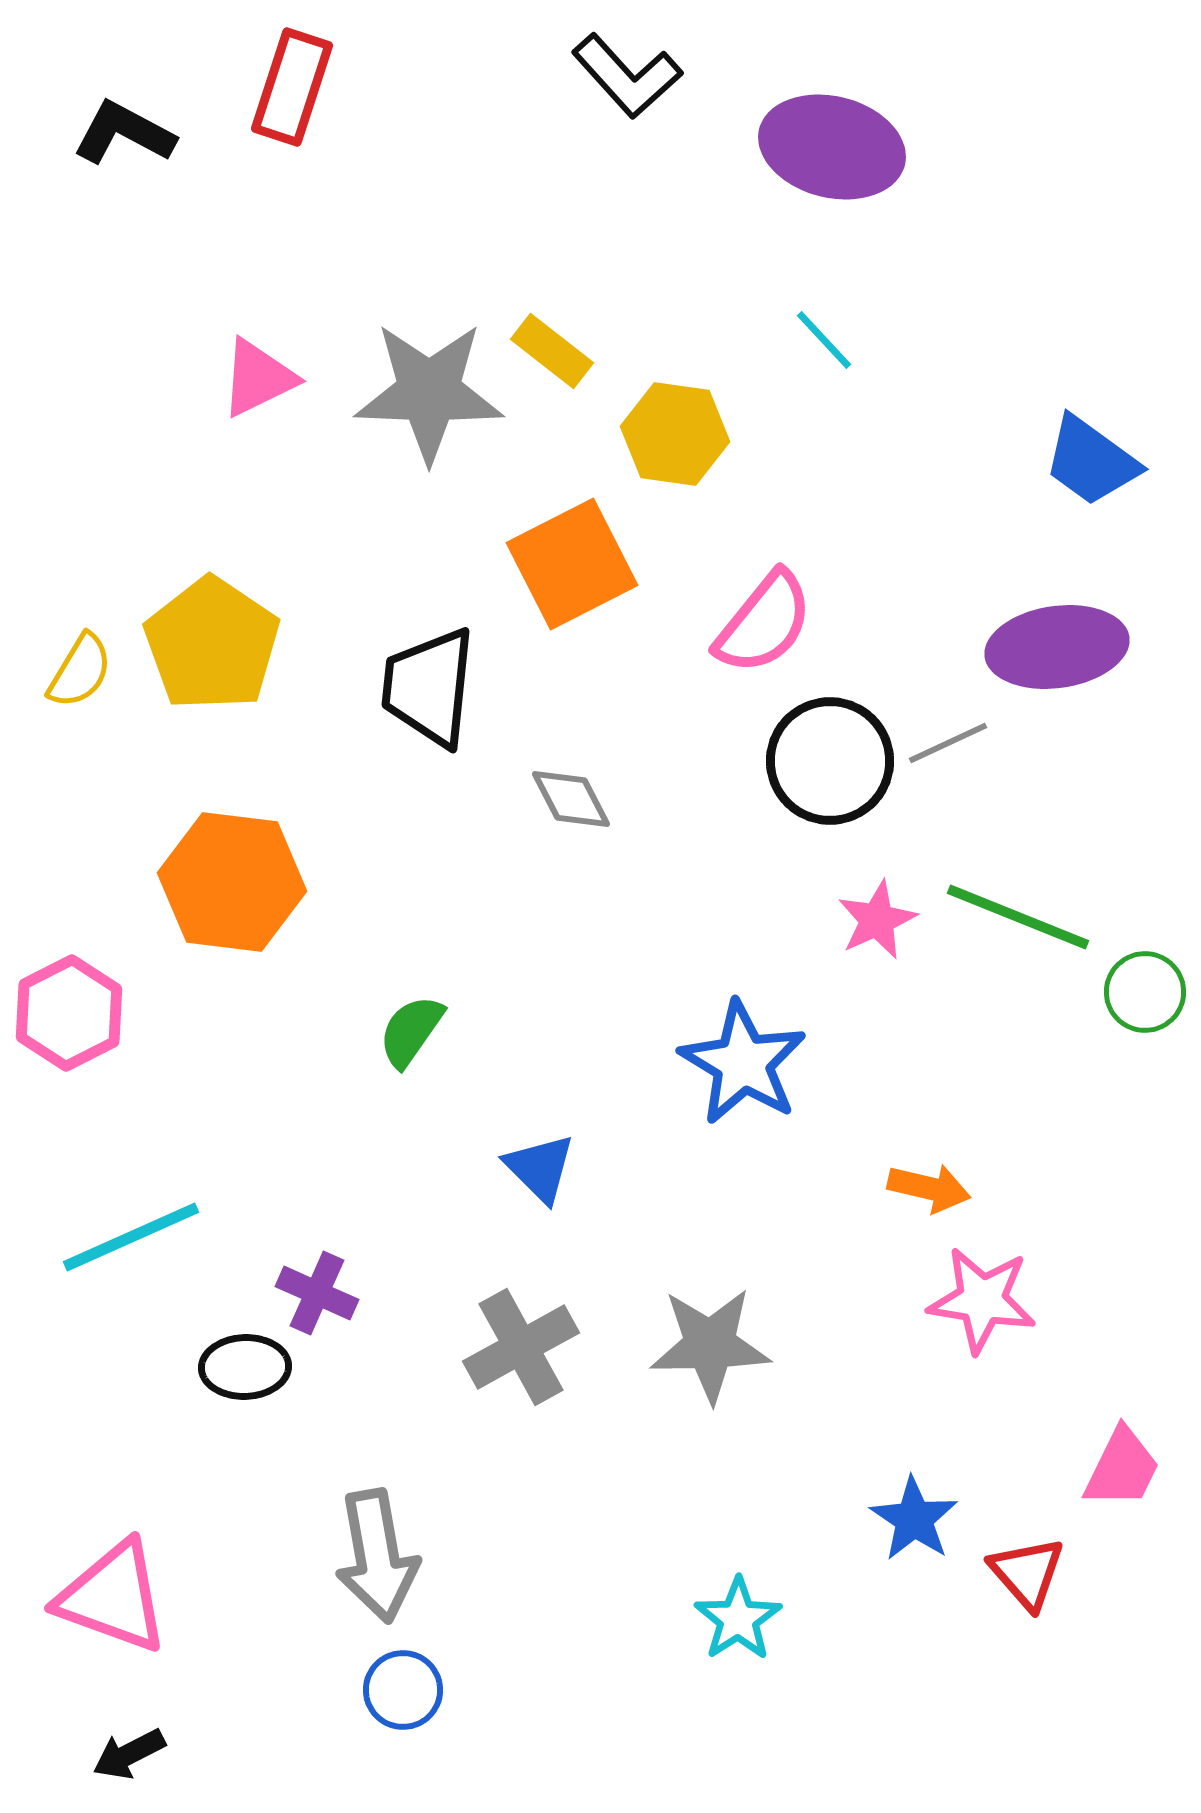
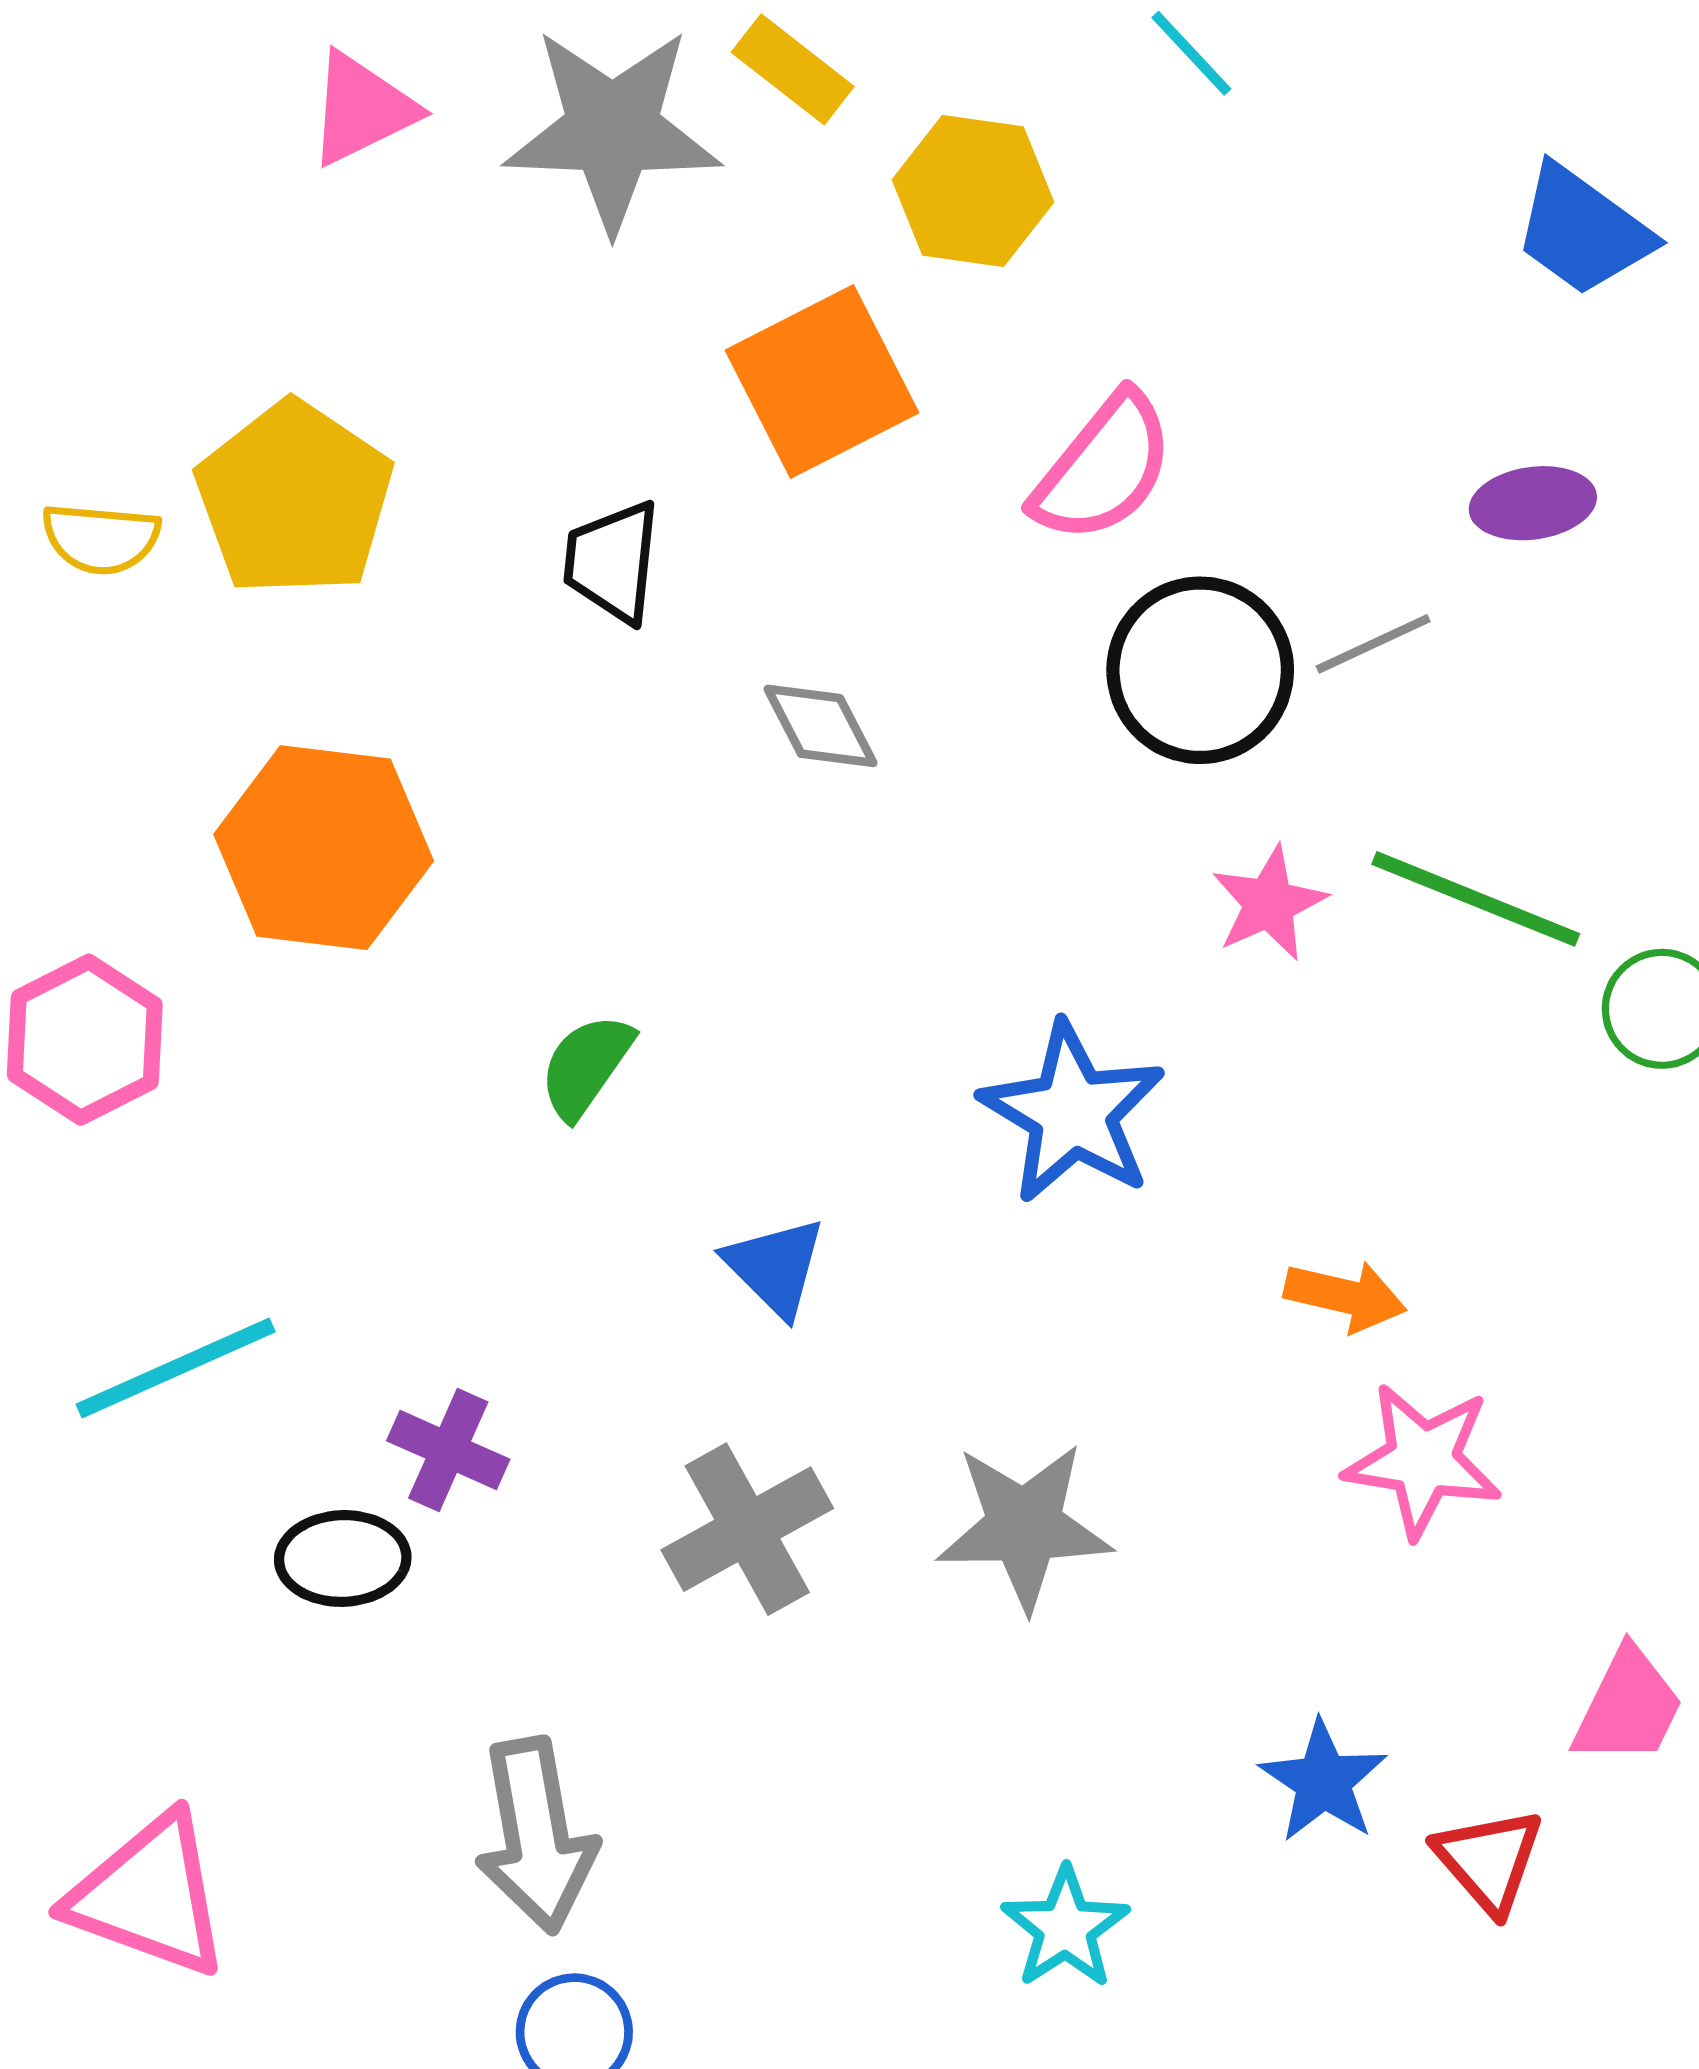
purple ellipse: (1057, 647) -> (1533, 503), size x0.6
yellow semicircle: (80, 671) -> (101, 538), turned 64
black trapezoid: (429, 687) -> (612, 562), size x0.7

